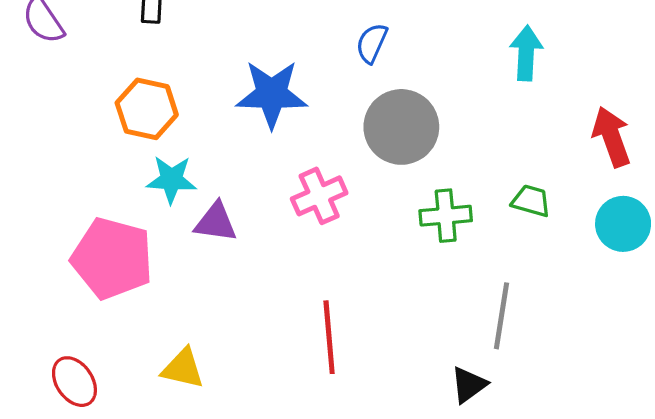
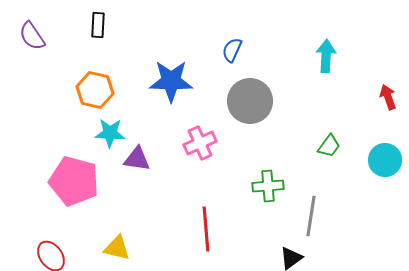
red arrow: (612, 137) -> (388, 97), moved, size x0.7
green trapezoid: (531, 201) -> (329, 146), turned 110
green cross: (446, 216) -> (268, 186), moved

